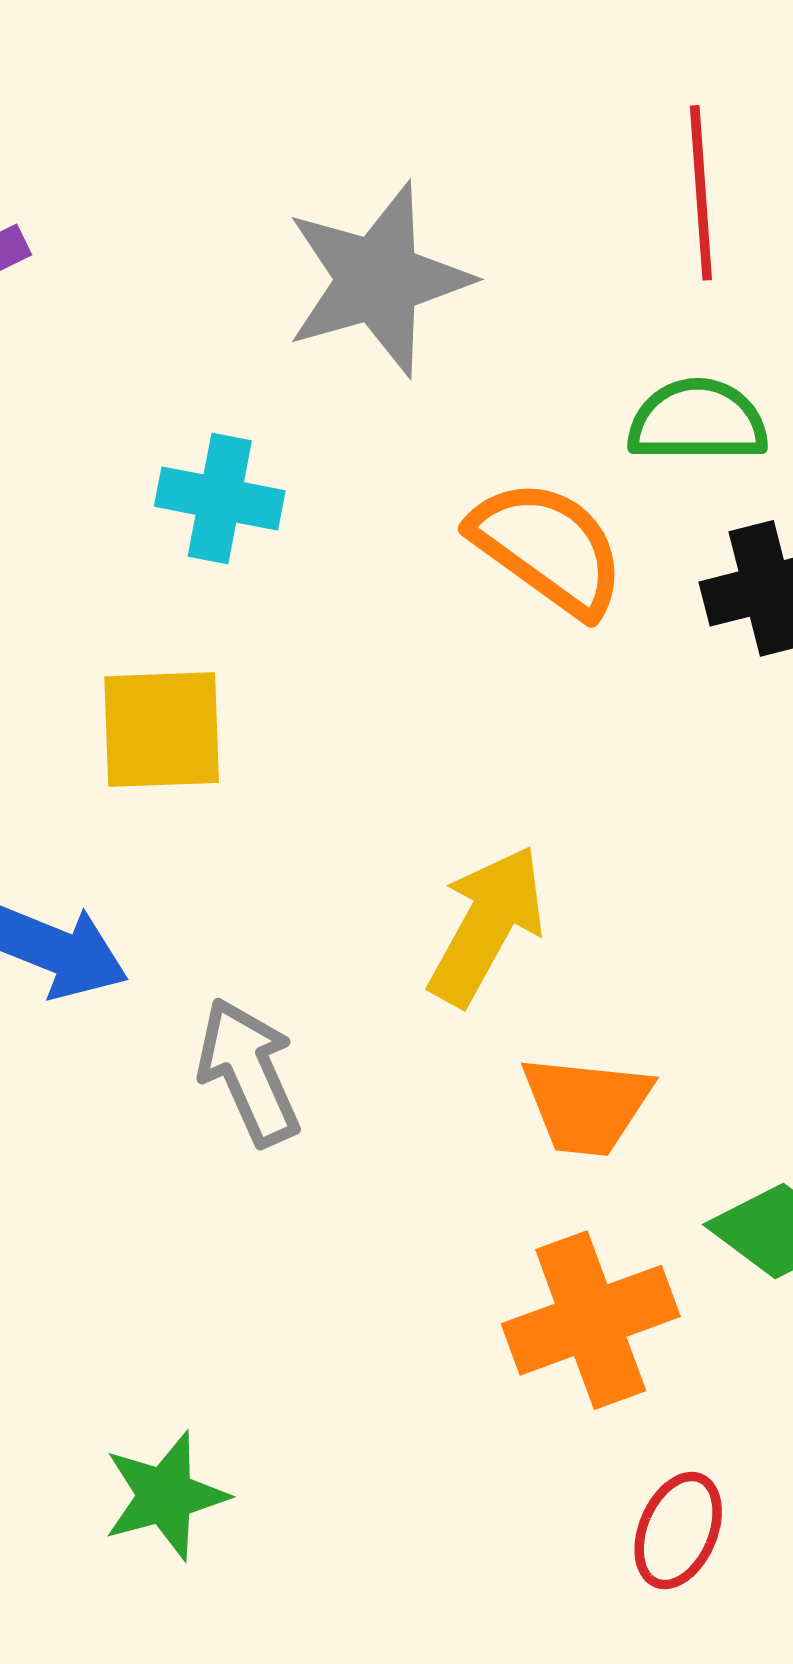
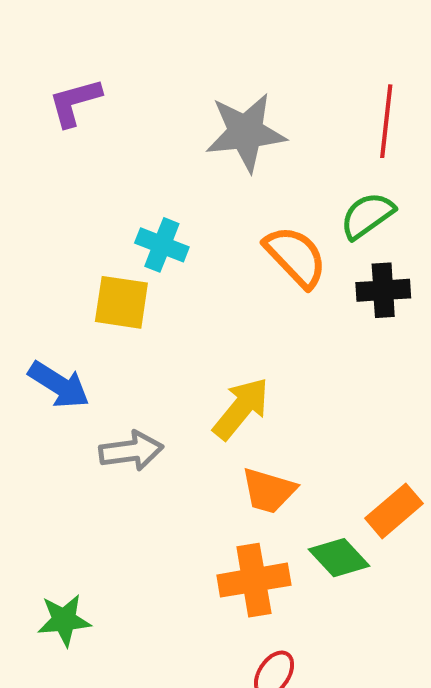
green semicircle: (698, 421) -> (367, 216), turned -46
cyan cross: (220, 498) -> (162, 245), moved
gray arrow: (249, 1072) -> (131, 451), turned 96

